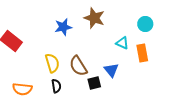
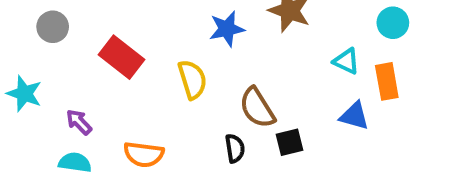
yellow semicircle: (52, 63) -> (192, 79), moved
blue triangle: (111, 70) -> (354, 116), moved, turned -35
black semicircle: (56, 86) -> (235, 148), moved

